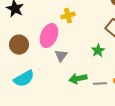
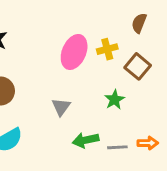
yellow cross: (68, 16) -> (107, 49), moved
pink ellipse: (49, 36) -> (74, 52), moved

